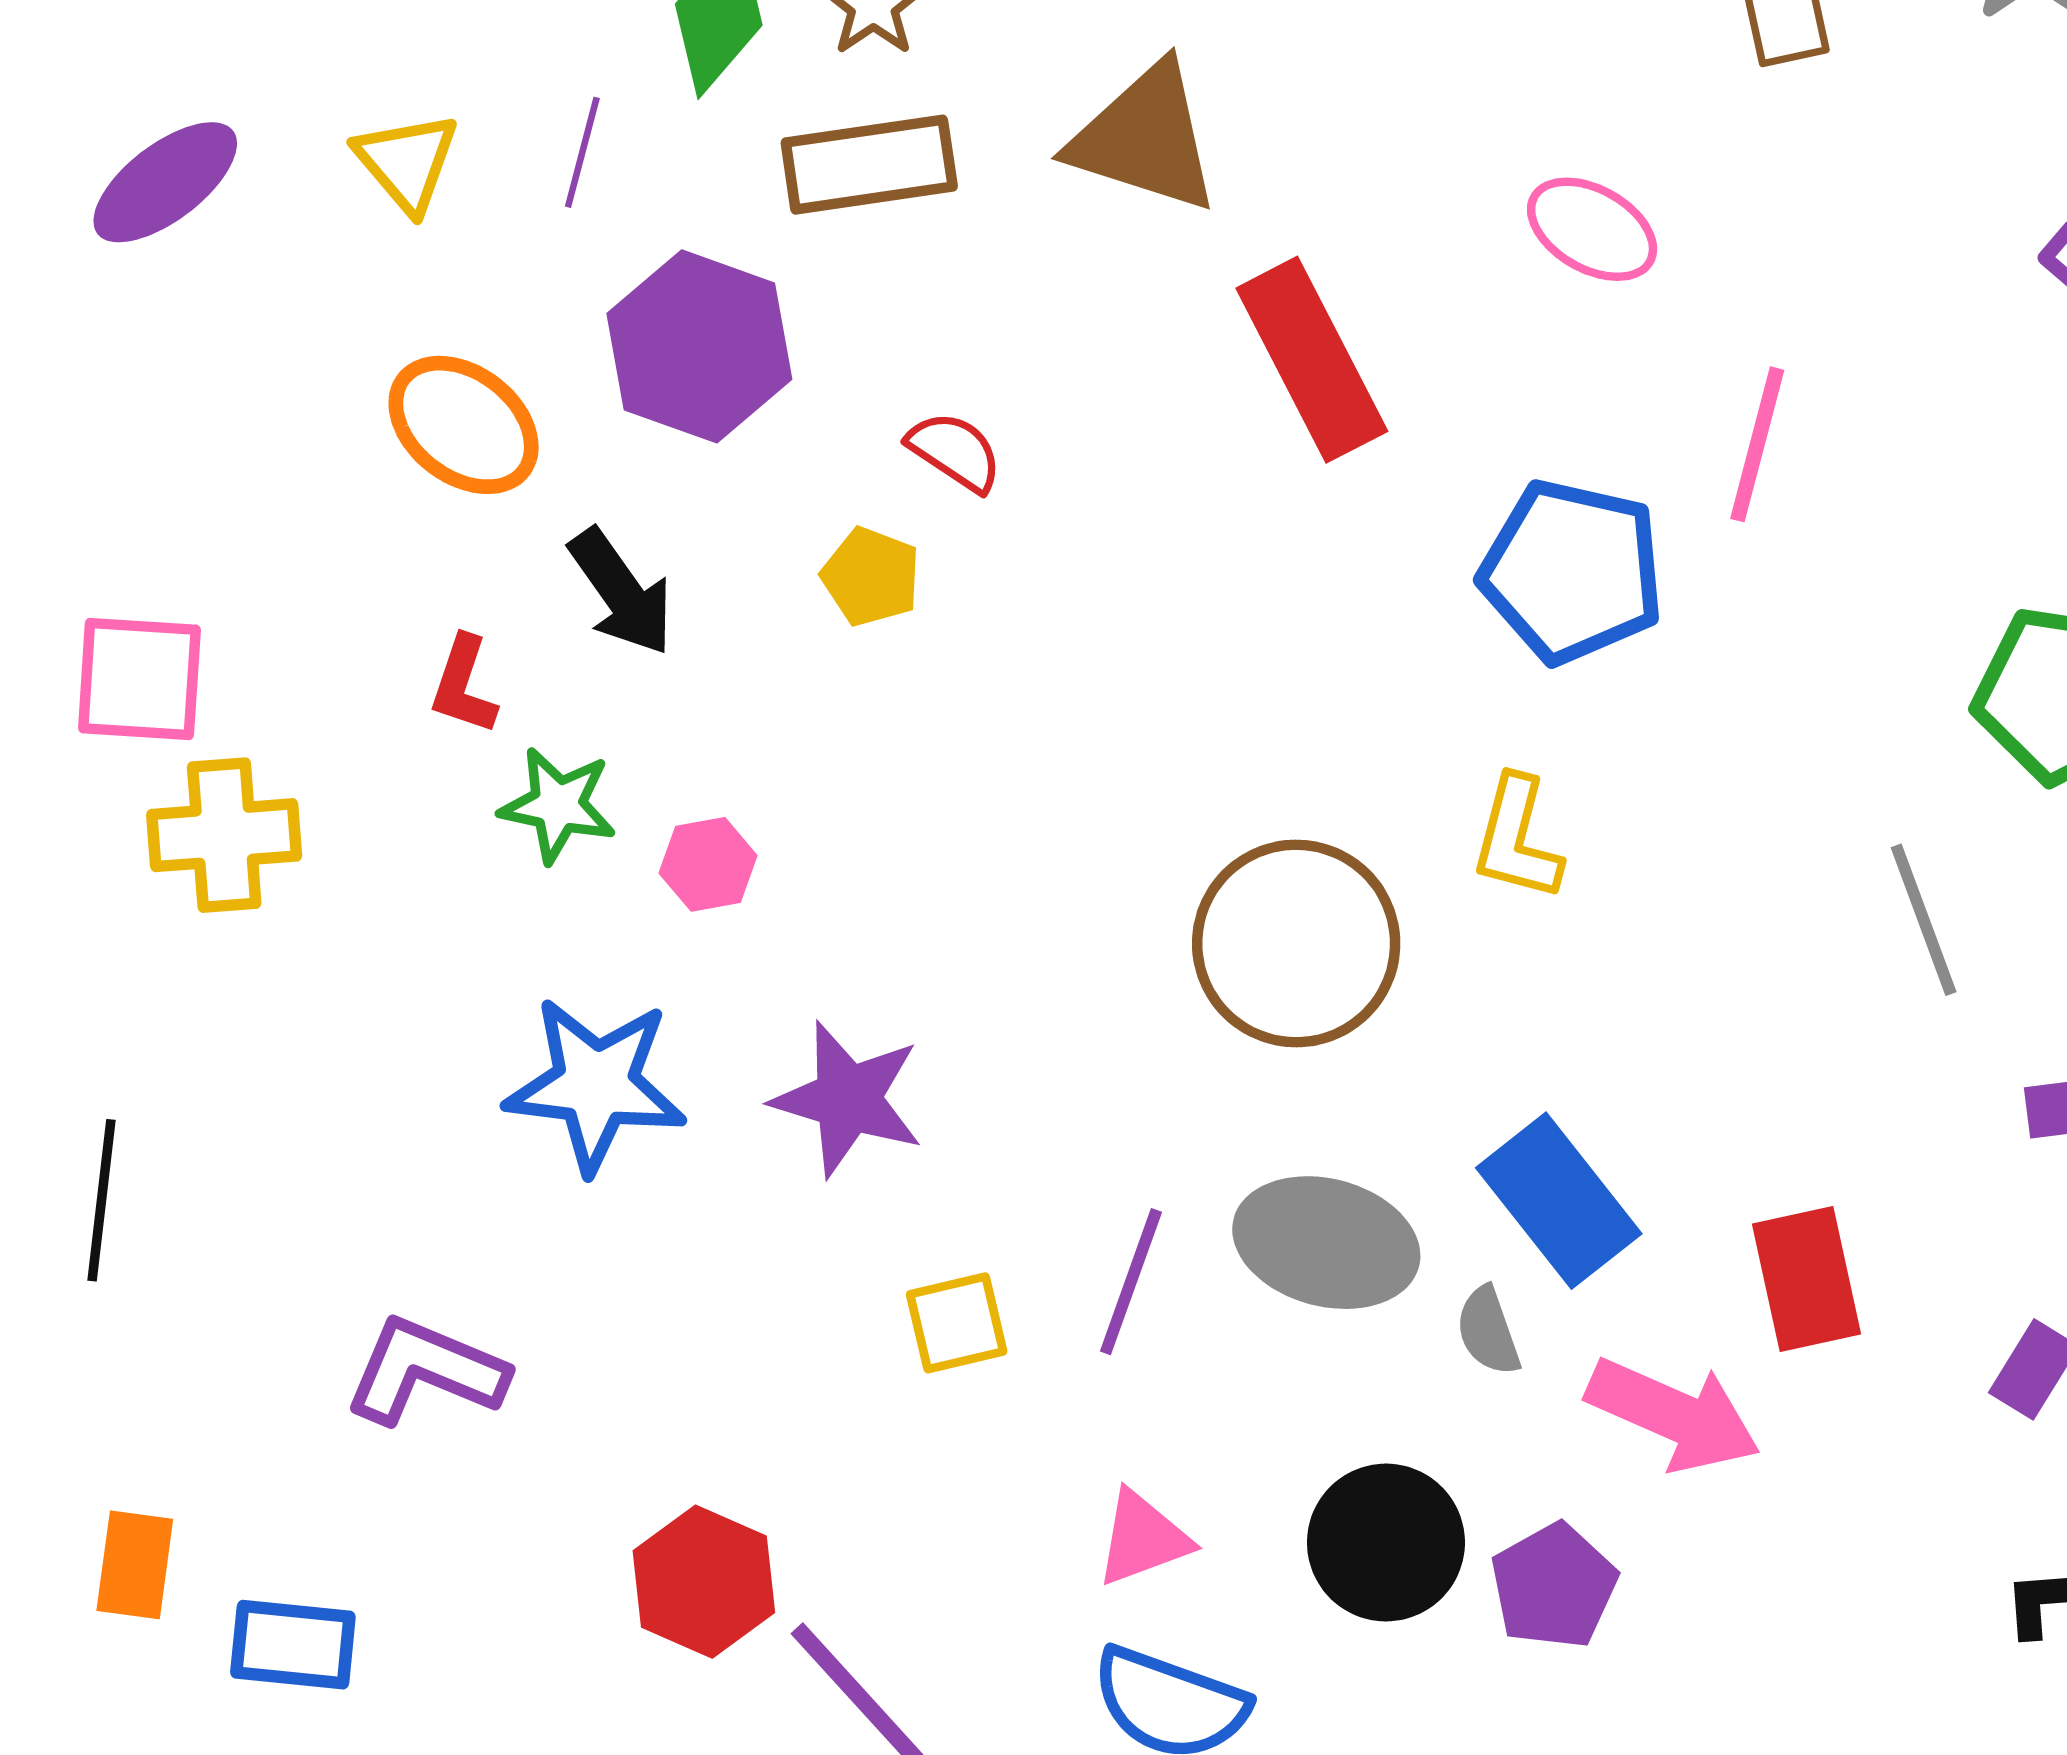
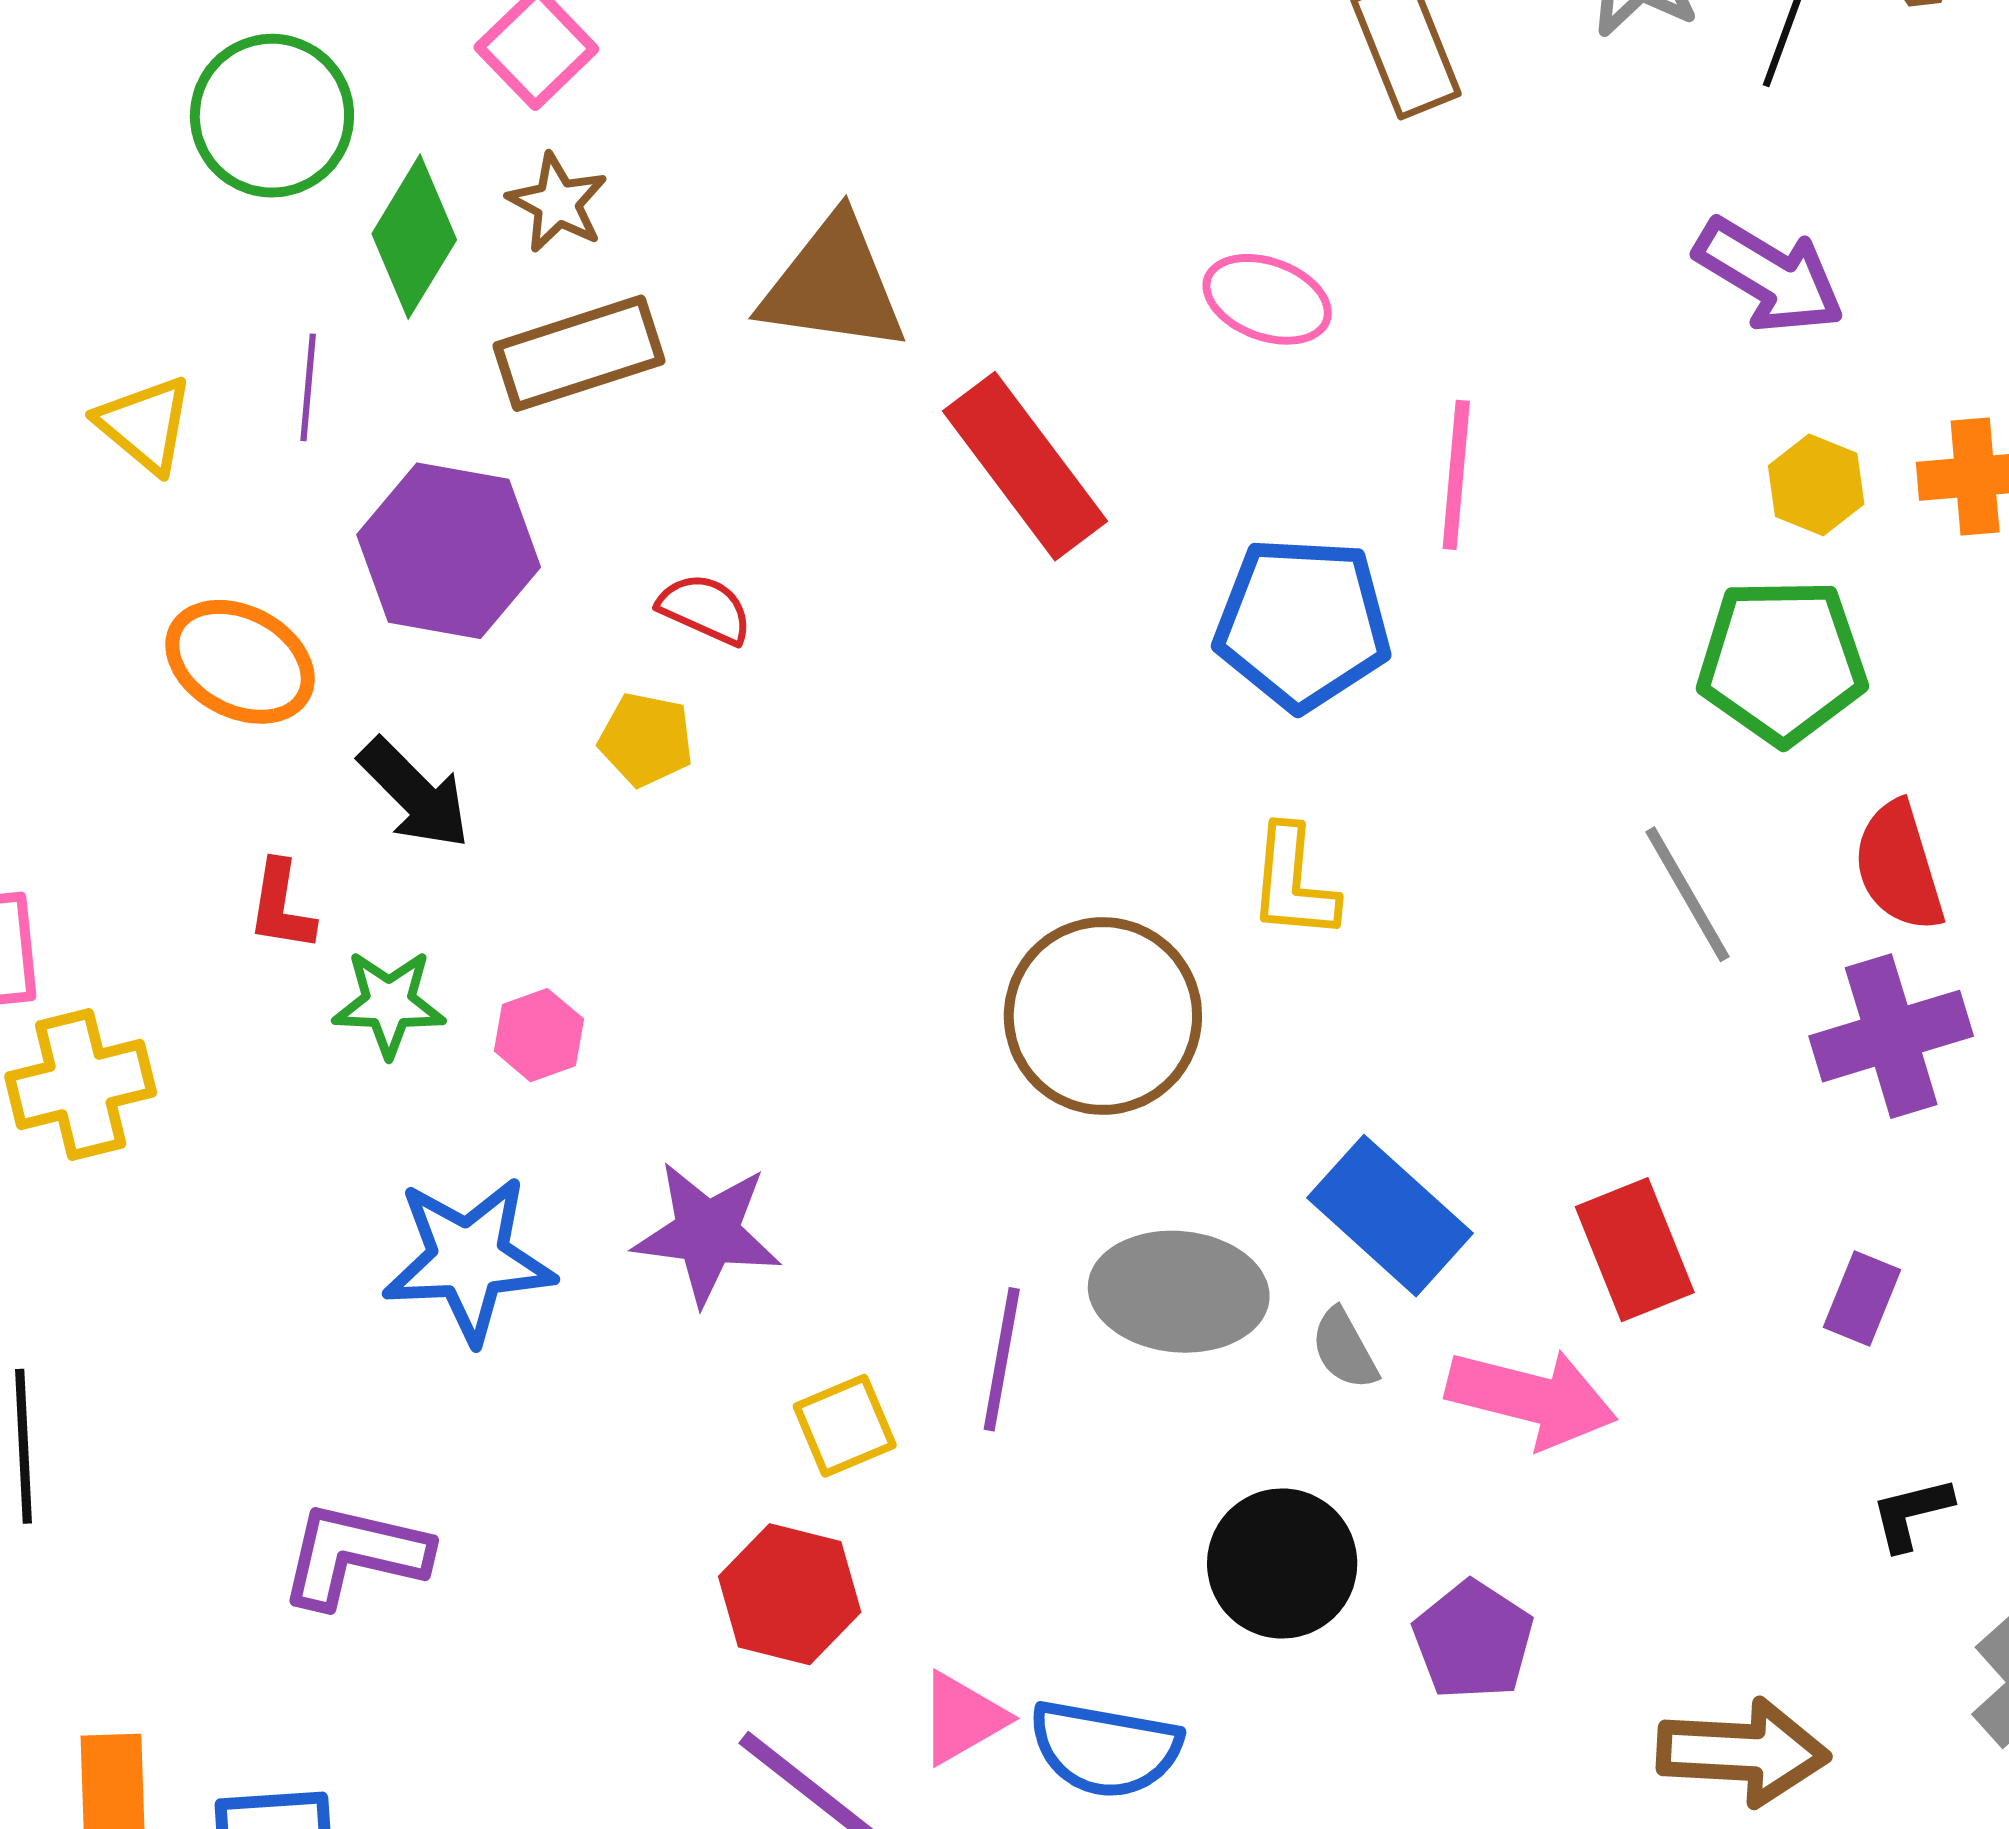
pink triangle: (1143, 1538) -> (962, 1718), moved
red hexagon: (704, 1582) -> (790, 1594), moved
purple pentagon: (1554, 1586) -> (1473, 1640), moved

